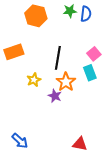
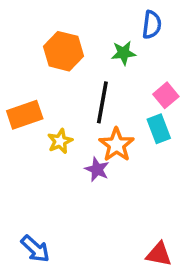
green star: (70, 11) -> (124, 53), moved
orange hexagon: (36, 16) -> (64, 51), moved
orange rectangle: (14, 52) -> (25, 115), moved
red triangle: (80, 144) -> (159, 254), moved

